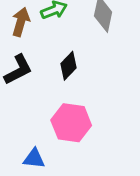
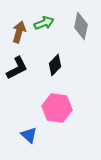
blue triangle: (34, 159) -> (29, 135), turned 36

